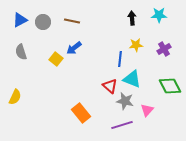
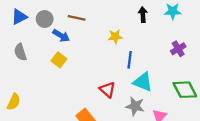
yellow star: (136, 45) -> (115, 37), moved
blue arrow: (74, 48) -> (61, 36), moved, turned -112
red triangle: (110, 86) -> (108, 90), moved

